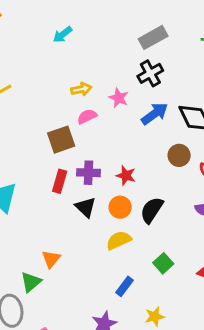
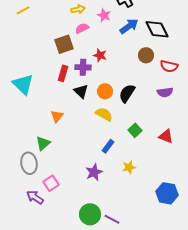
red star: (126, 176) -> (100, 55), moved
yellow semicircle: (119, 240) -> (104, 114), turned 54
orange triangle: (51, 259) -> (57, 116), moved

